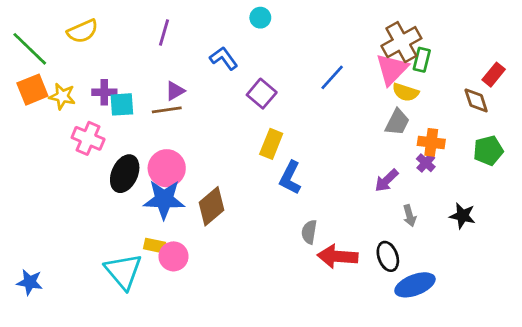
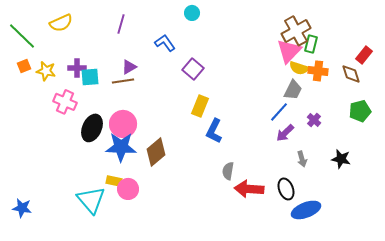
blue line: (332, 77) -> (279, 112), moved
orange square: (32, 90) -> (24, 66), size x0.6
orange cross: (431, 142) -> (318, 71), moved

